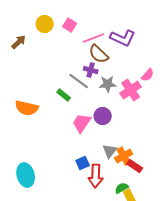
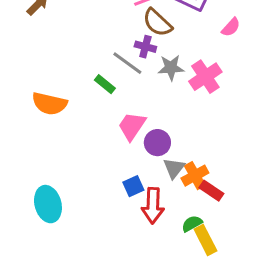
pink semicircle: (148, 75) -> (231, 27), moved
purple circle: (103, 116) -> (157, 143), moved

